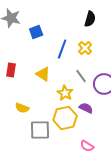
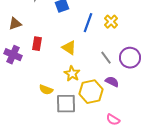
gray line: (81, 76) -> (106, 58), moved
yellow star: (65, 93) -> (72, 74), moved
yellow semicircle: (22, 108) -> (46, 90), moved

